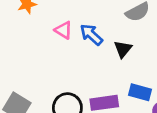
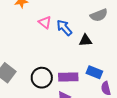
black triangle: (123, 49) -> (86, 40), turned 40

